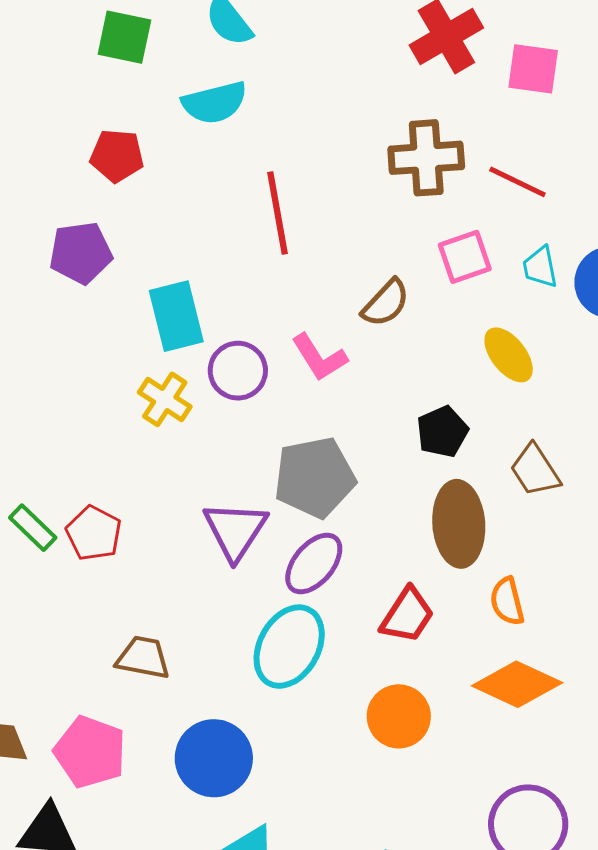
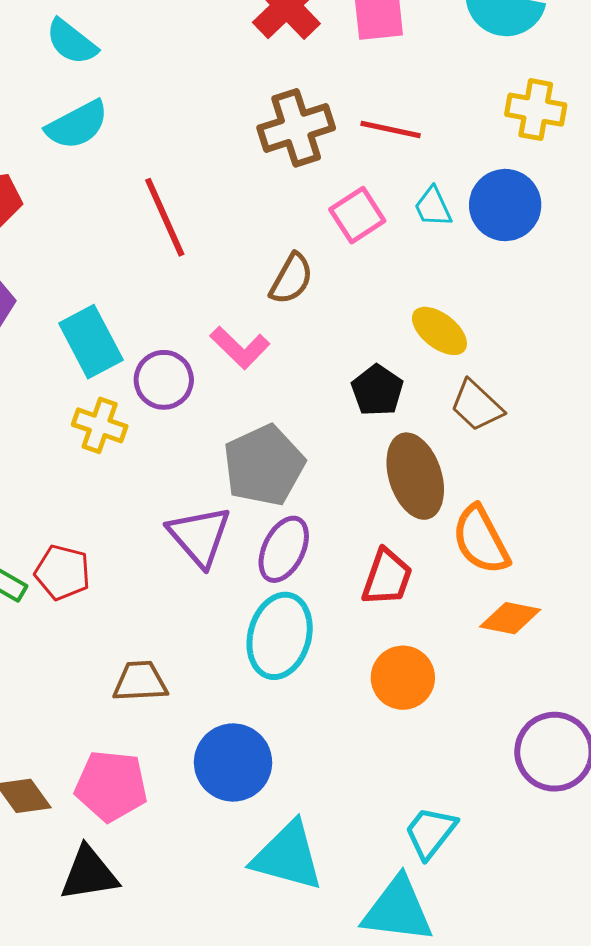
yellow ellipse: (509, 355) -> (439, 331), moved
orange semicircle: (507, 601) -> (481, 540), size x1.5
orange diamond: (517, 684) -> (510, 618), size x0.7

